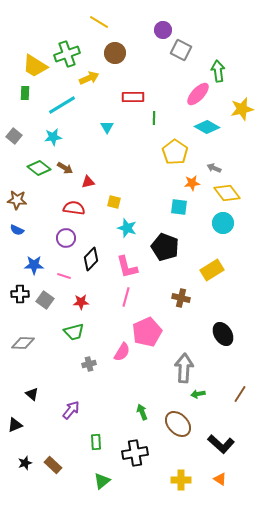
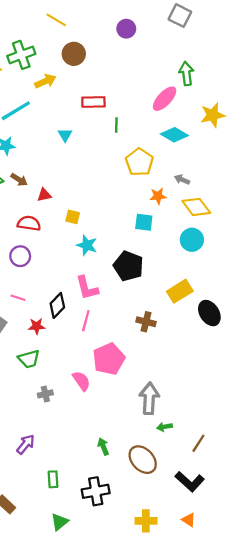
gray square: (181, 50) -> (180, 16), moved
black diamond: (91, 259) -> (57, 305), moved
black ellipse: (223, 334) -> (209, 313), moved
pink semicircle: (122, 352) -> (81, 381), turned -66
brown line: (240, 394) -> (198, 443), moved

